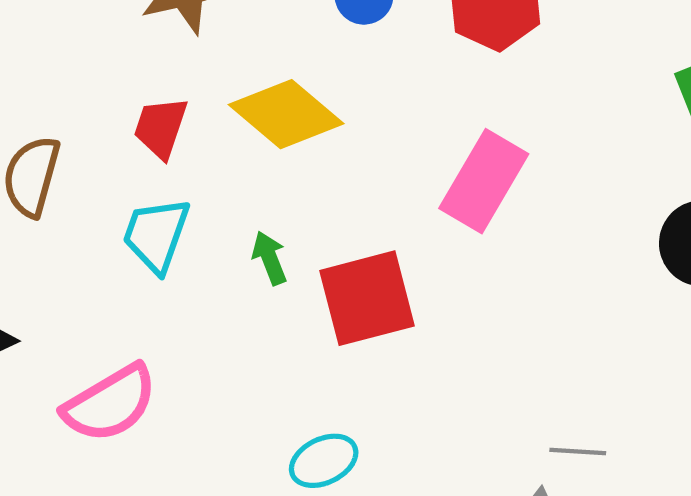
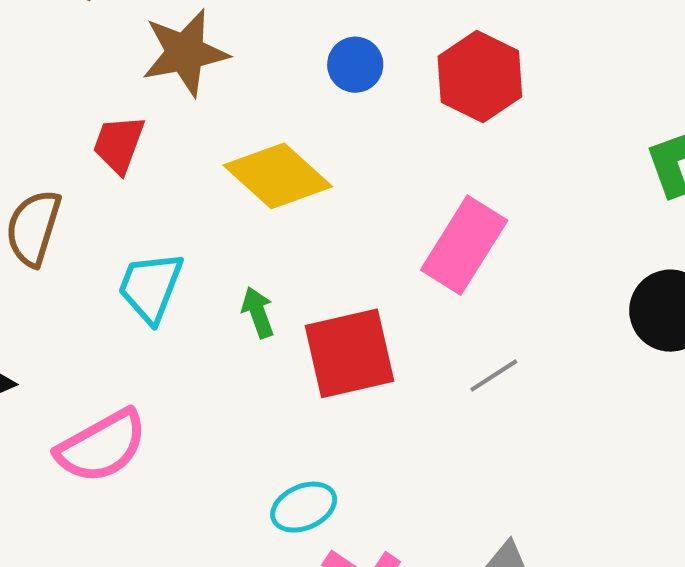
red trapezoid: (161, 127) -> (119, 144), moved
gray line: (578, 451) -> (494, 375), moved, turned -38

